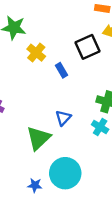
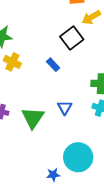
yellow cross: (36, 53) -> (12, 62), moved
green triangle: (39, 138) -> (33, 118), moved

